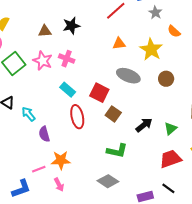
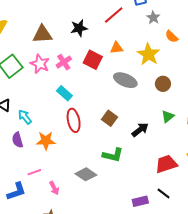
black star: (71, 26) -> (79, 28), moved
brown triangle: (45, 31) -> (42, 34), size x1.5
pink cross: (67, 59) -> (64, 62), turned 35
red square: (99, 93) -> (93, 60), moved
green triangle: (171, 129) -> (168, 116), moved
purple semicircle: (44, 134) -> (17, 140), moved
orange star: (61, 160) -> (46, 141), moved
gray diamond: (108, 181) -> (86, 174), moved

